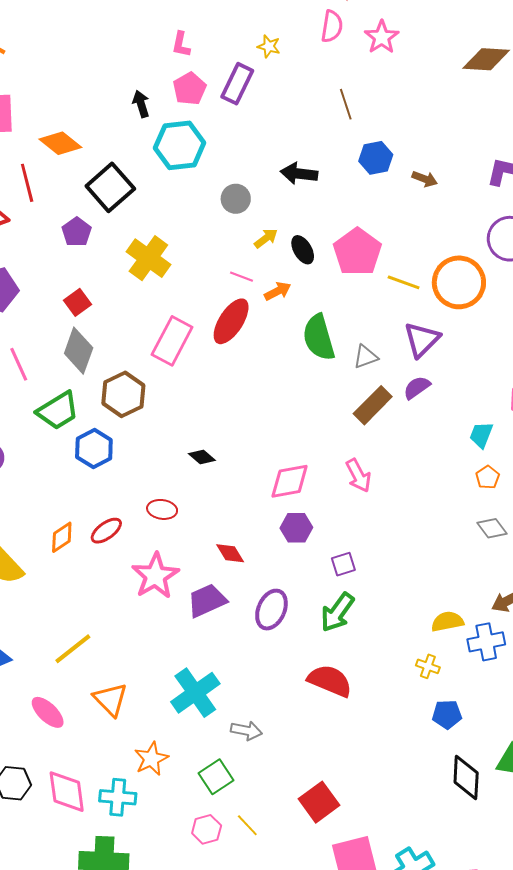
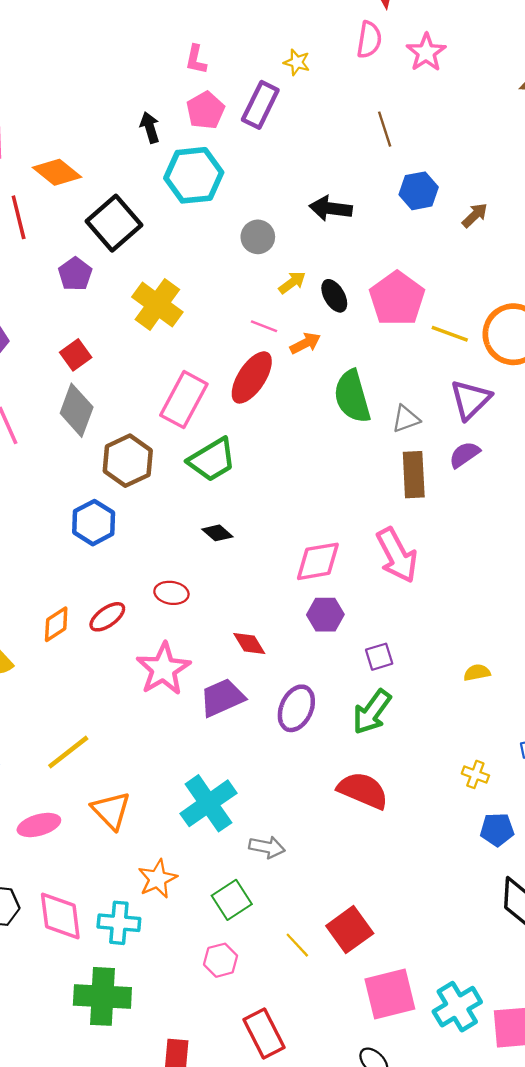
brown arrow: (425, 179) -> (475, 215), turned -65
brown rectangle: (373, 405) -> (414, 475), turned -48
green trapezoid: (58, 411) -> (212, 460), moved
pink arrow: (358, 476) -> (397, 555), size x1.4
yellow semicircle: (447, 622) -> (477, 673), moved, size x0.7
pink ellipse: (48, 712) -> (39, 825), turned -60
yellow line: (247, 825) -> (297, 945), moved

